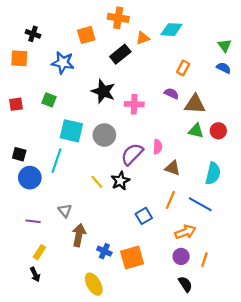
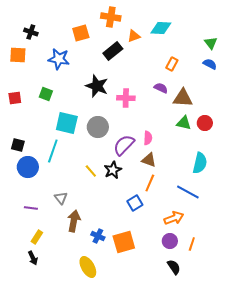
brown triangle: (173, 168) -> (149, 160), moved
orange line: (170, 200) -> (150, 183), moved

